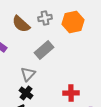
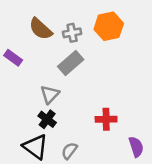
gray cross: (45, 18) -> (72, 33), moved

